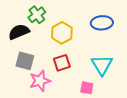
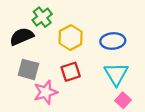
blue ellipse: (102, 23) -> (113, 41), moved
pink square: (87, 88) -> (123, 100), moved, turned 32

